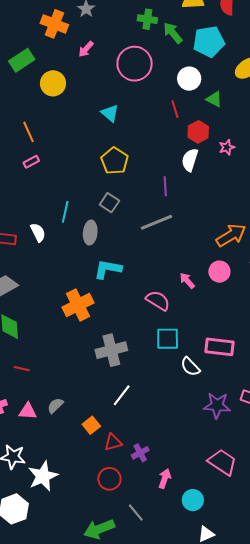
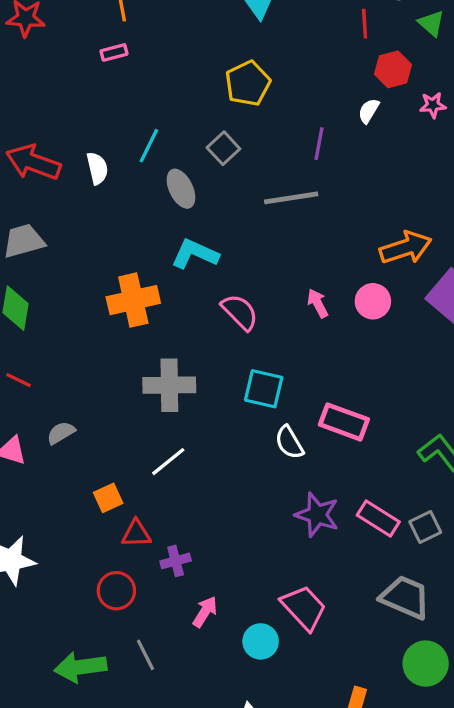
white semicircle: (190, 160) -> (369, 111), size x0.7
gray ellipse: (90, 233) -> (181, 189), turned -45
pink semicircle: (158, 300) -> (240, 312), moved
gray semicircle: (55, 406) -> (61, 433), moved
cyan circle: (193, 500) -> (261, 641), moved

